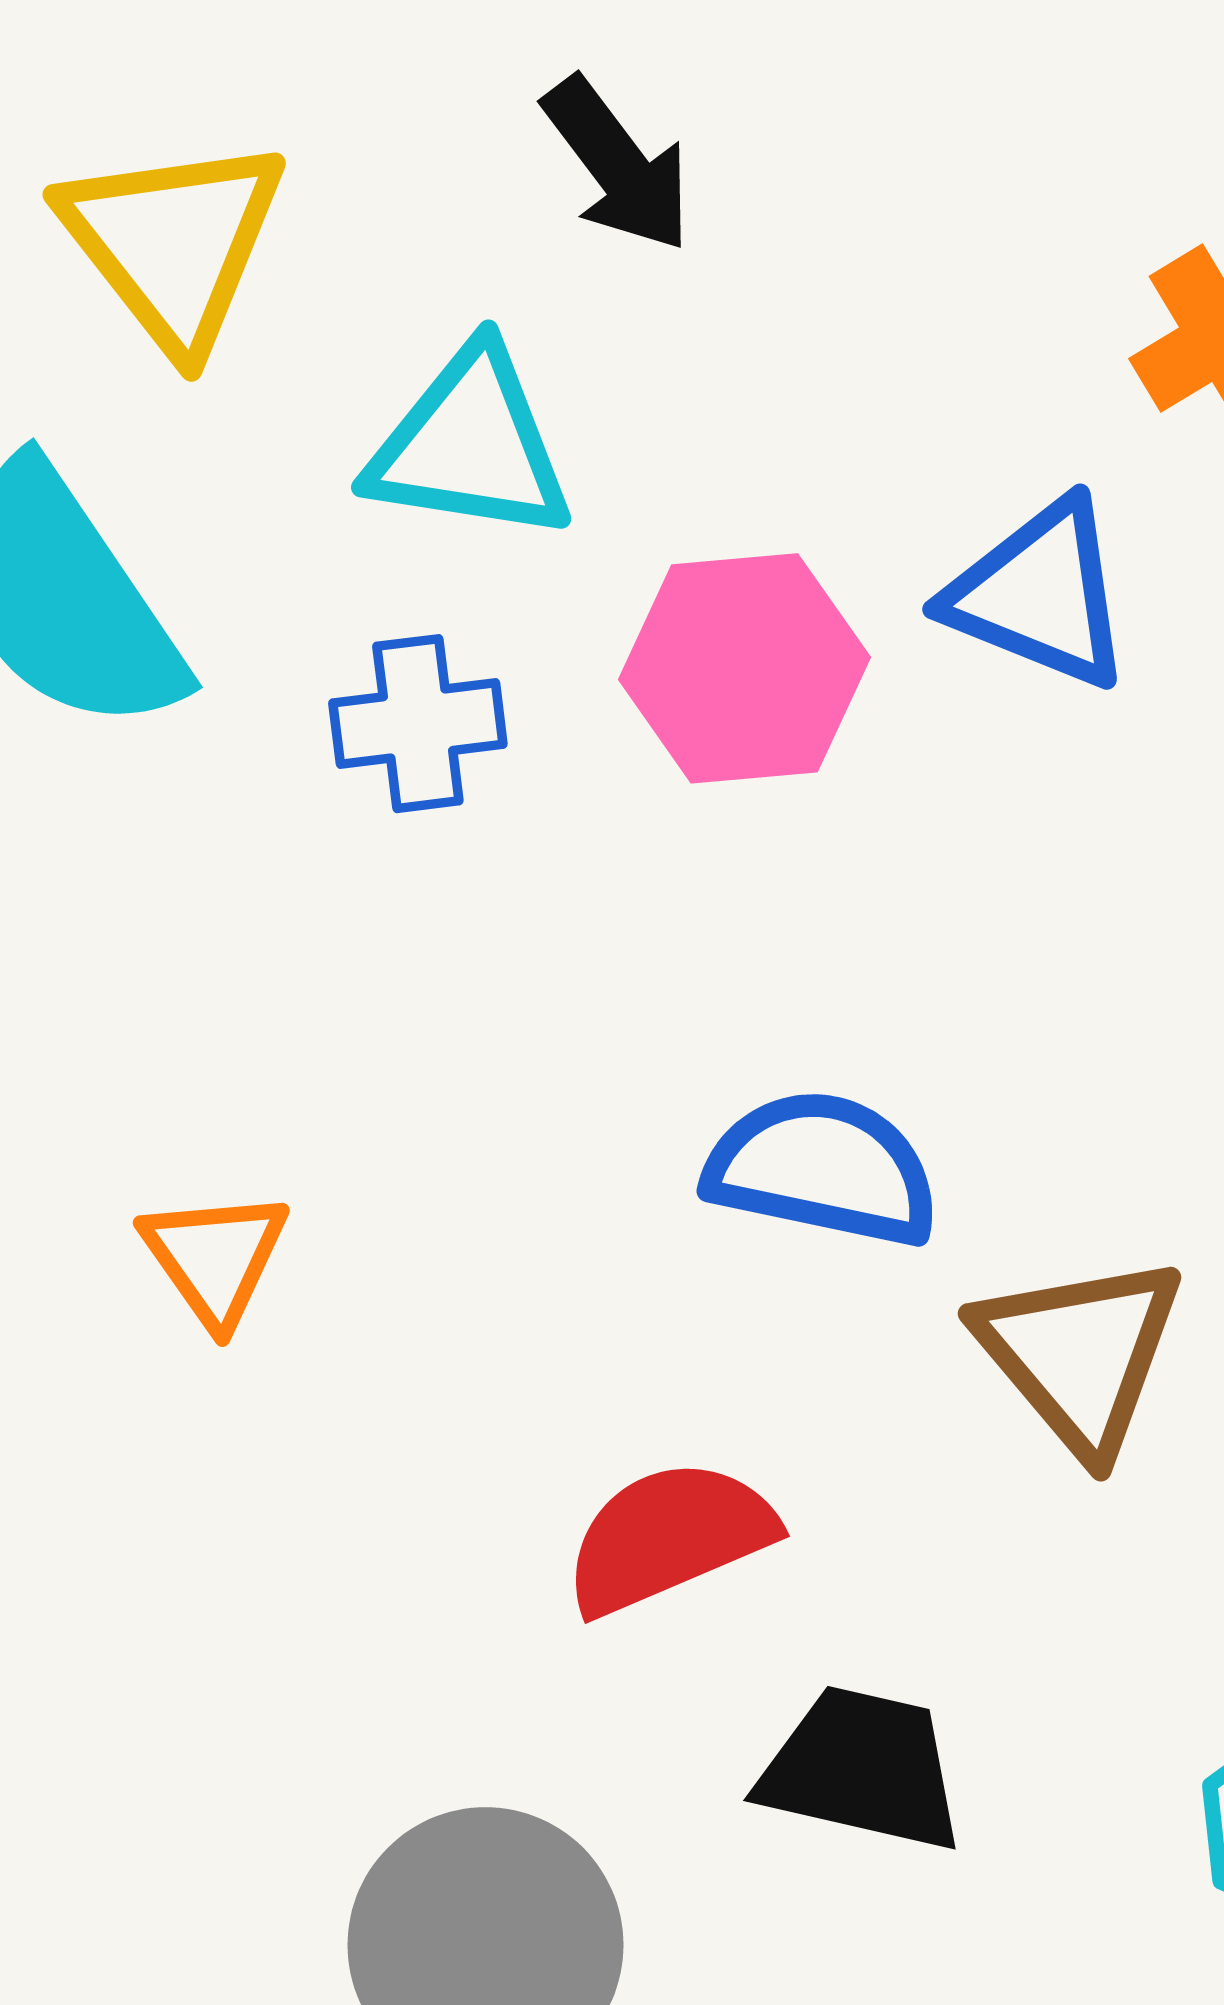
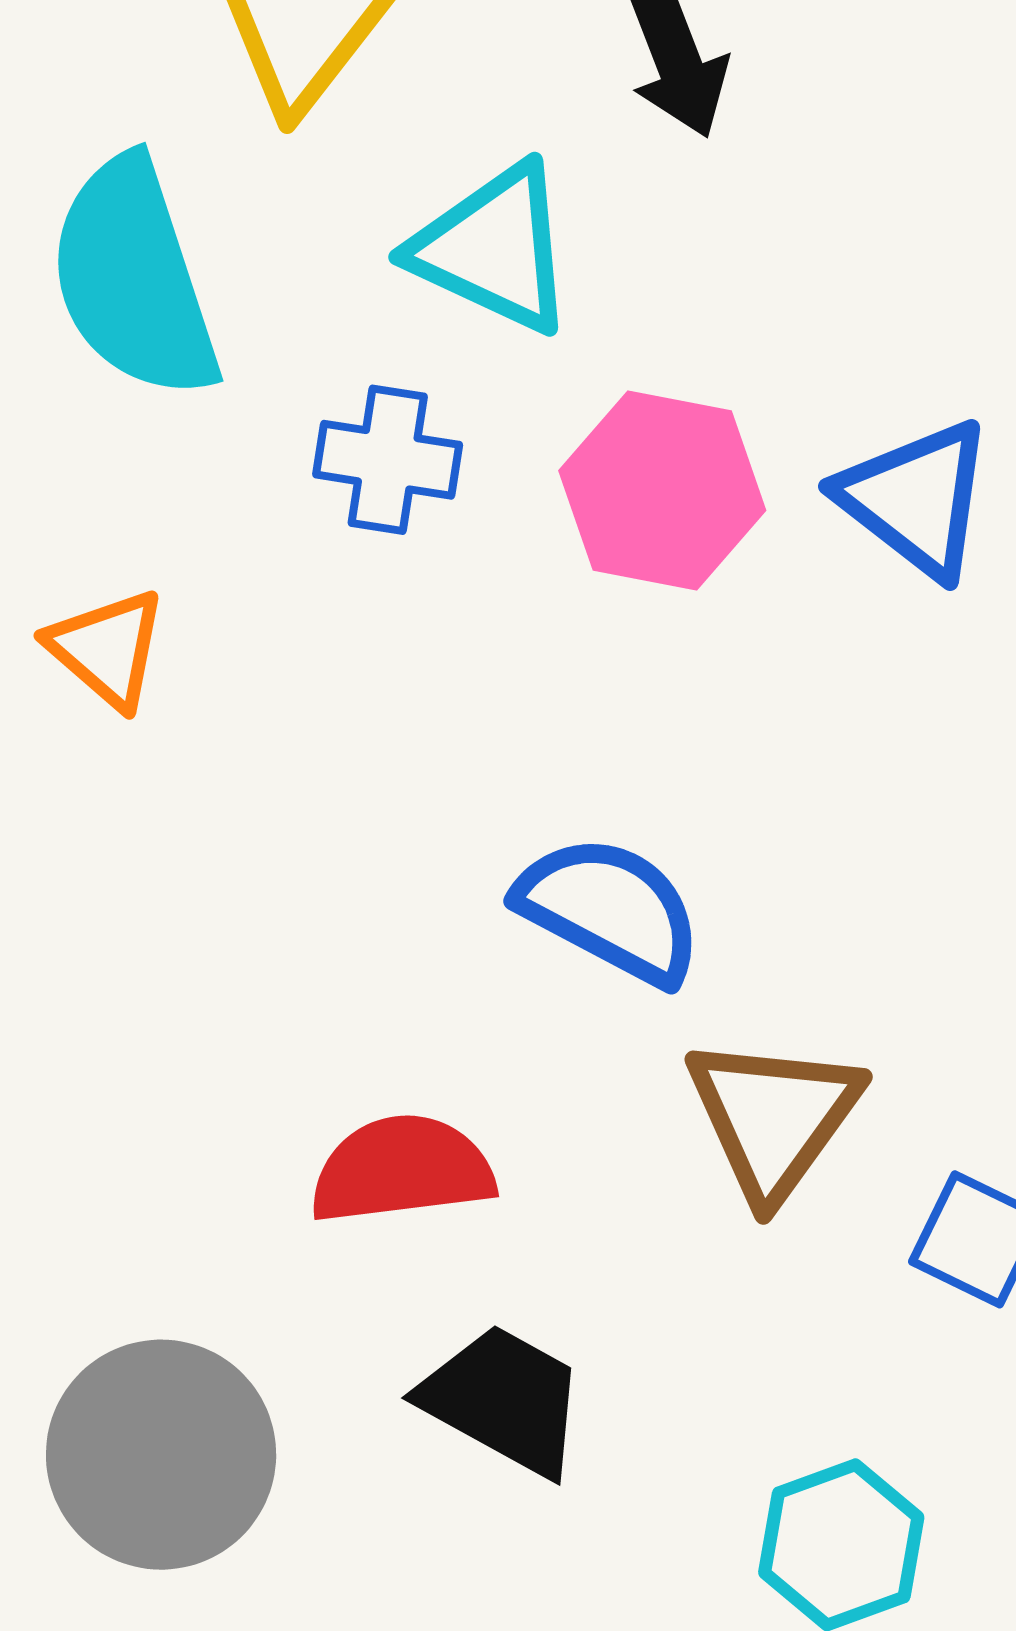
orange triangle: (215, 1257) -> (107, 649), moved, turned -30

